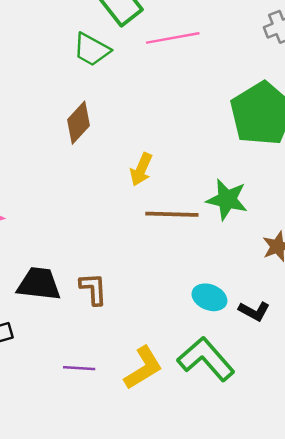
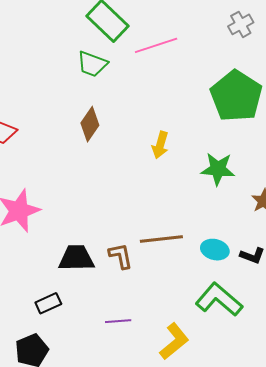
yellow arrow: (141, 169) -> (160, 145), moved
brown line: (172, 214) -> (161, 239), moved
yellow L-shape: (143, 368) -> (174, 341), moved

